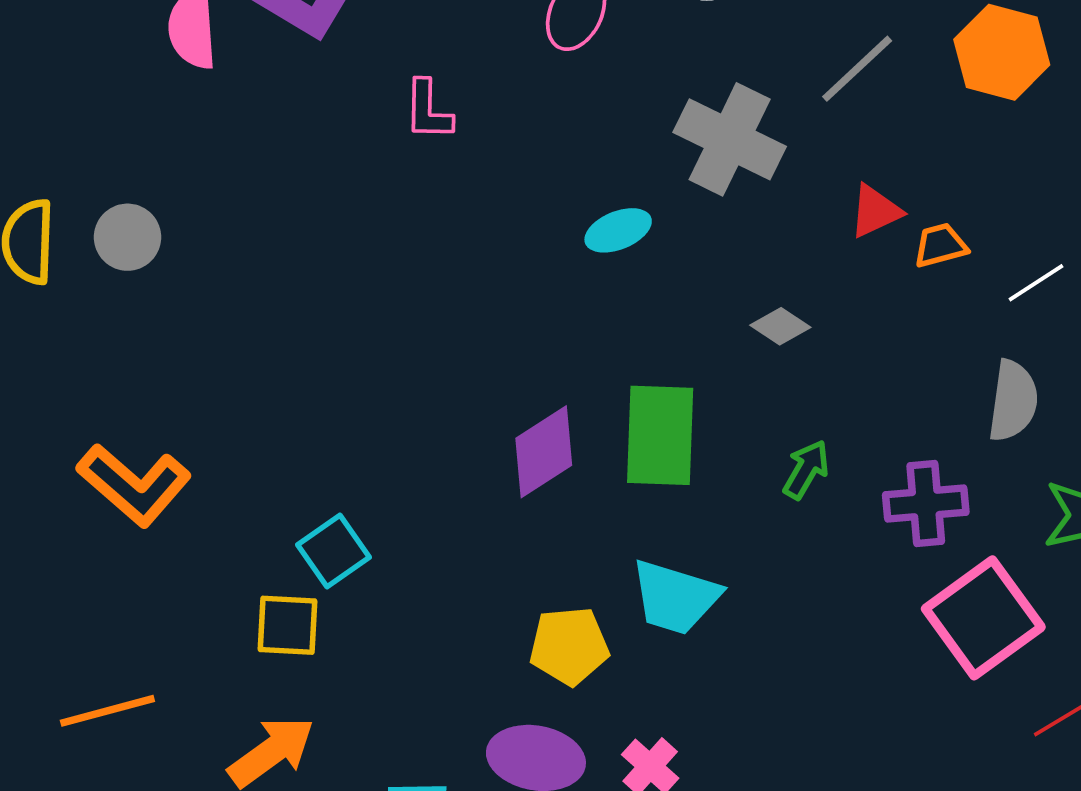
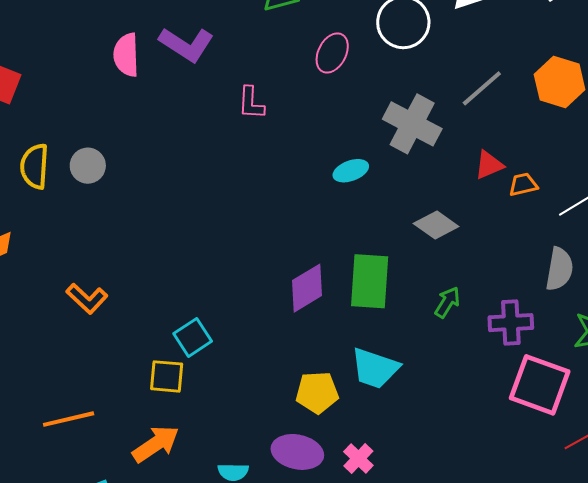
gray diamond: (780, 326) -> (436, 225), size x1.4
orange L-shape: (134, 485) -> (87, 298), size x0.7
pink square: (983, 618) -> (540, 385), turned -36

